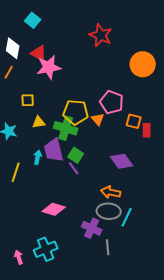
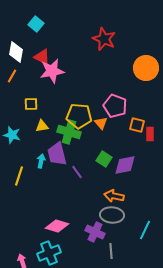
green square: (76, 155) -> (104, 159), moved
purple diamond: (122, 161) -> (125, 165), turned -65
pink diamond: (54, 209) -> (57, 226), moved
cyan line: (127, 217) -> (145, 230), moved

